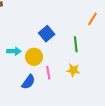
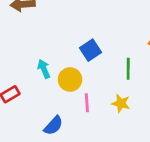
cyan arrow: (14, 51) -> (44, 69), turned -120
blue semicircle: (28, 82) -> (53, 126), moved

